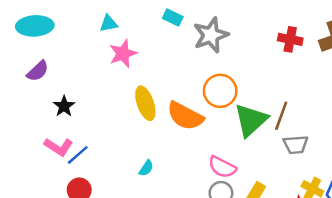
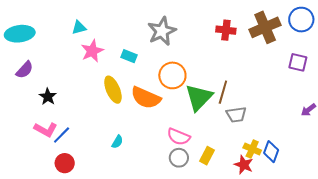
cyan rectangle: (173, 17) -> (129, 56), moved

